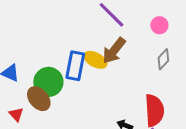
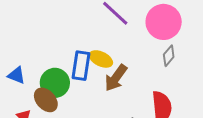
pink circle: (159, 25) -> (164, 22), size x2.0
brown arrow: (114, 51) -> (116, 78), moved

